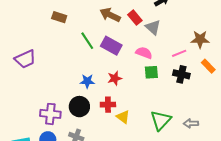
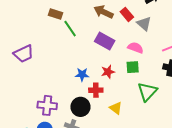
green line: (87, 41) -> (70, 29), moved
green square: (151, 72) -> (133, 67), moved
red cross: (108, 105) -> (96, 90), moved
black circle: (79, 107) -> (80, 107), moved
green triangle: (161, 120) -> (147, 92), moved

